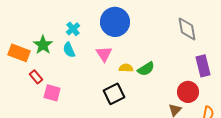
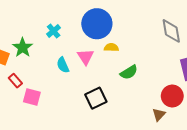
cyan semicircle: (69, 50) -> (63, 65), moved
yellow semicircle: (126, 68) -> (111, 47), moved

